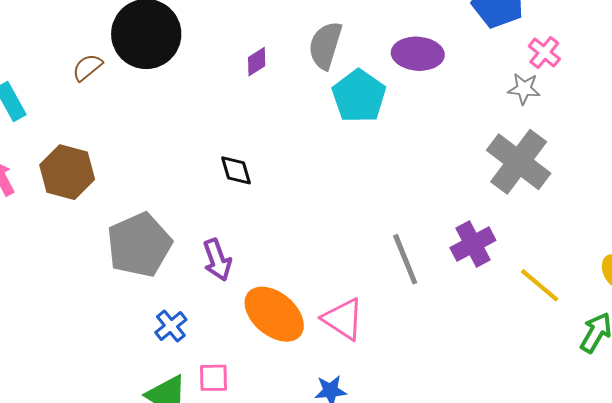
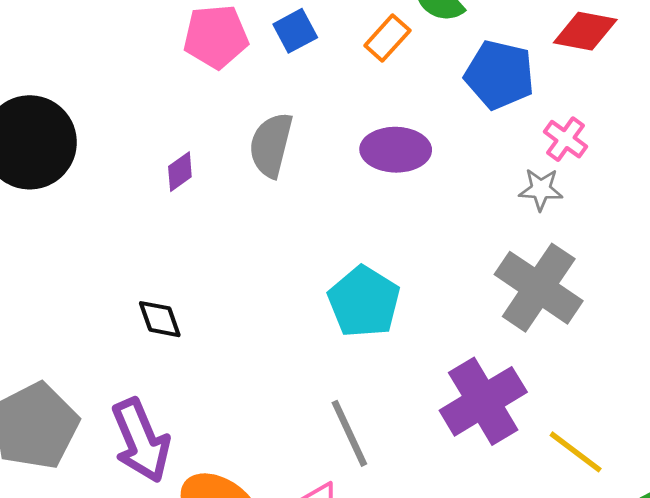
cyan pentagon: (359, 96) -> (364, 302), moved
purple cross: (473, 244) -> (483, 401), size x1.4
gray line: (405, 259) -> (349, 433), moved
purple arrow: (217, 260) -> (141, 441), size x1.5

